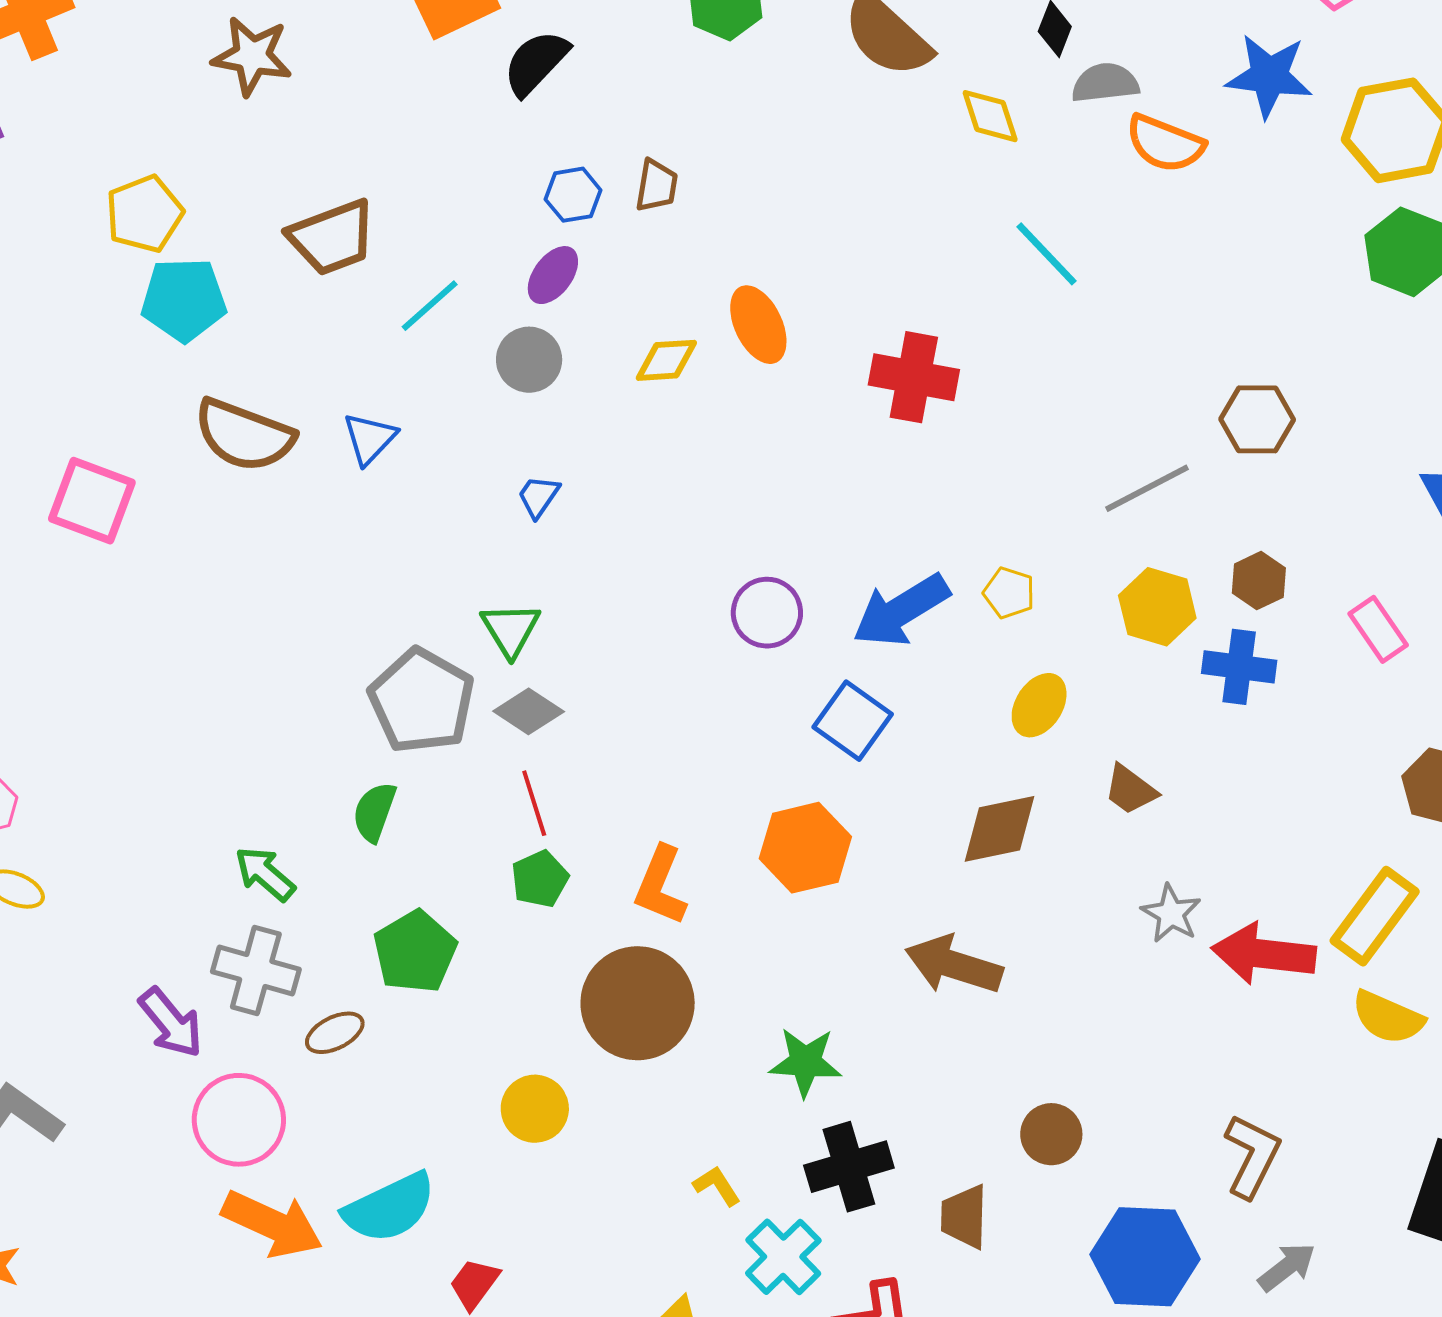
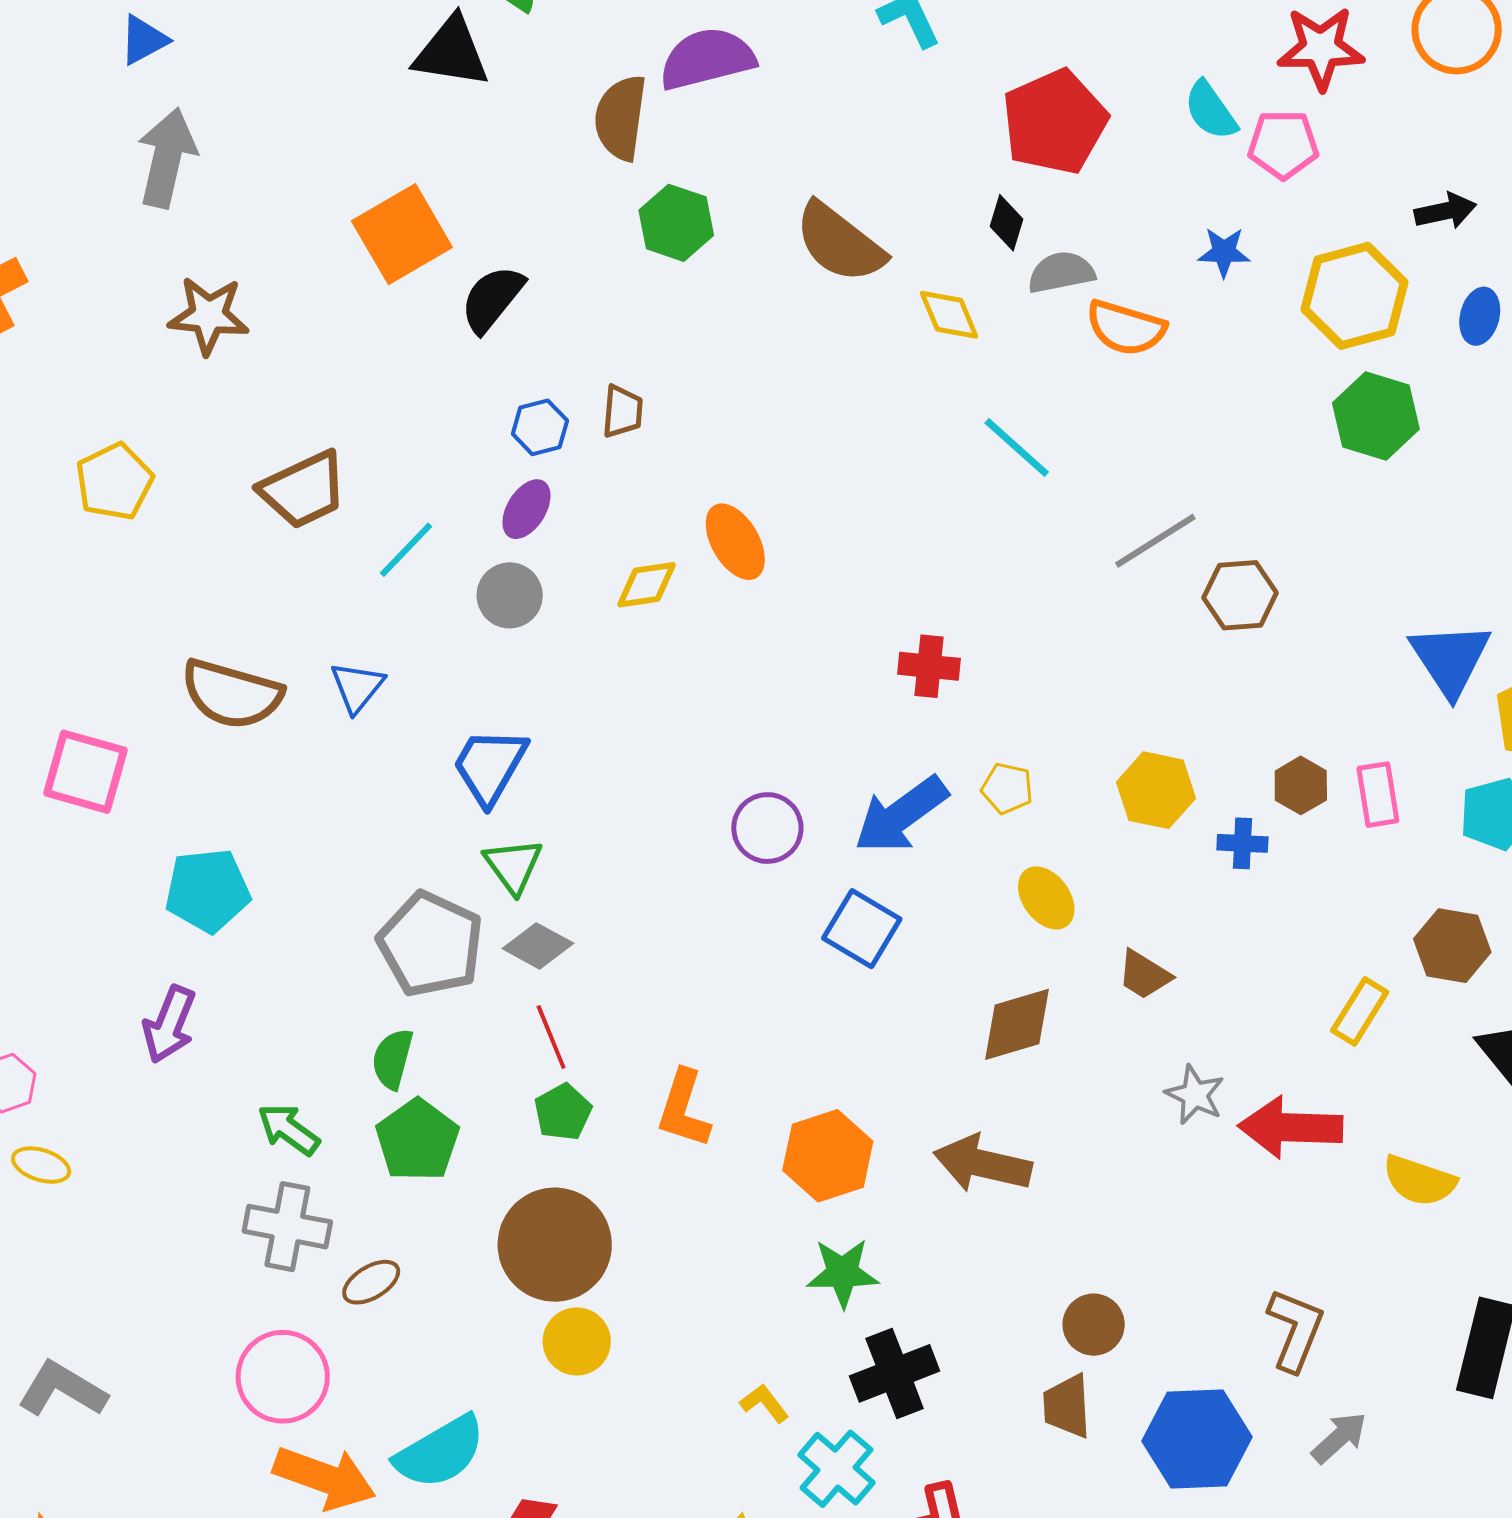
blue star: (1269, 76) -> (1224, 252), size x0.6
cyan pentagon: (184, 300) -> (208, 890), moved
red cross: (914, 377) -> (929, 666), moved, size x0.7
gray line: (1147, 488) -> (1155, 541), moved
blue trapezoid: (538, 496) -> (490, 766), moved, size x1.8
brown hexagon: (1259, 581) -> (1301, 785), moved
pink rectangle: (1378, 629) -> (1378, 795), turned 30
blue cross: (1239, 667) -> (1242, 843), size x0.7
yellow ellipse: (1039, 705) -> (1046, 898), turned -64
orange hexagon: (805, 848) -> (828, 1156), moved
yellow rectangle: (1375, 916) -> (1360, 1011), moved, size x0.7
green pentagon: (415, 952) -> (417, 1140), moved
brown circle: (638, 1003) -> (555, 1245), moved
purple arrow: (171, 1023) -> (169, 1024), moved, turned 66
brown trapezoid: (964, 1217) -> (1067, 1406), moved

